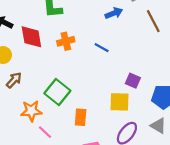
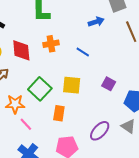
red diamond: (31, 37) -> (21, 50), moved
yellow square: (120, 102) -> (72, 85), moved

